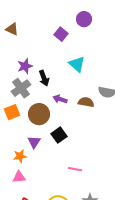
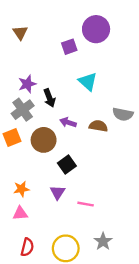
purple circle: (84, 19) -> (96, 29), size x1.5
brown triangle: (12, 29) -> (20, 33), moved, turned 32
purple square: (61, 34) -> (69, 47), turned 32
purple triangle: (34, 142) -> (58, 192), moved

